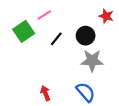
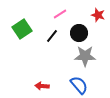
pink line: (44, 15) -> (60, 14), moved
red arrow: (45, 93) -> (42, 86), turned -64

